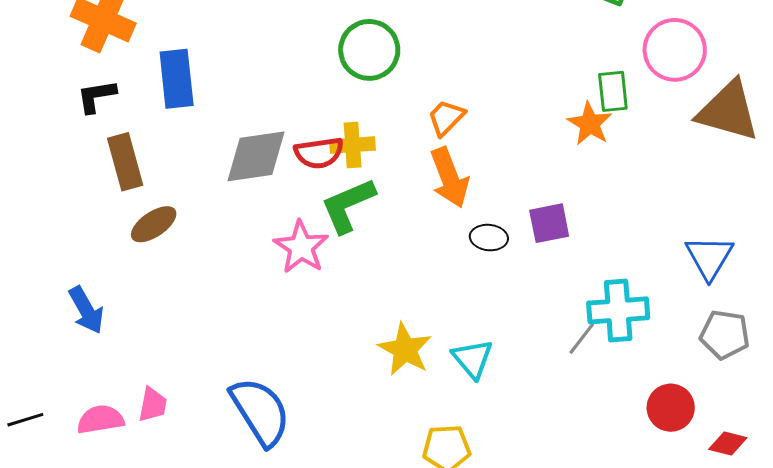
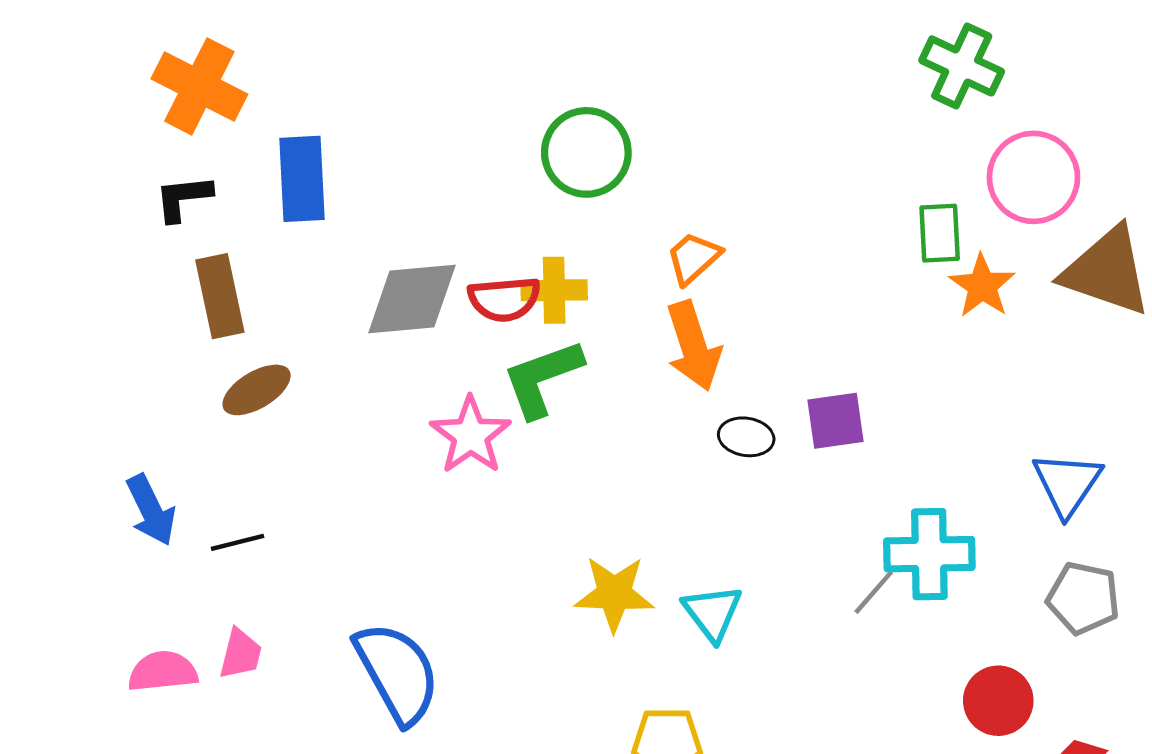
orange star: (590, 124) -> (982, 286), moved
yellow star: (405, 349) -> (614, 594), turned -30
black line: (25, 420) -> (237, 542), moved

